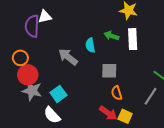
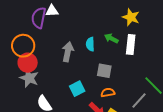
gray arrow: (68, 57) -> (68, 52), turned 54
orange circle: (20, 58) -> (23, 46), size x1.5
orange semicircle: (117, 93) -> (108, 93), turned 88
cyan square: (58, 94) -> (77, 89), moved

